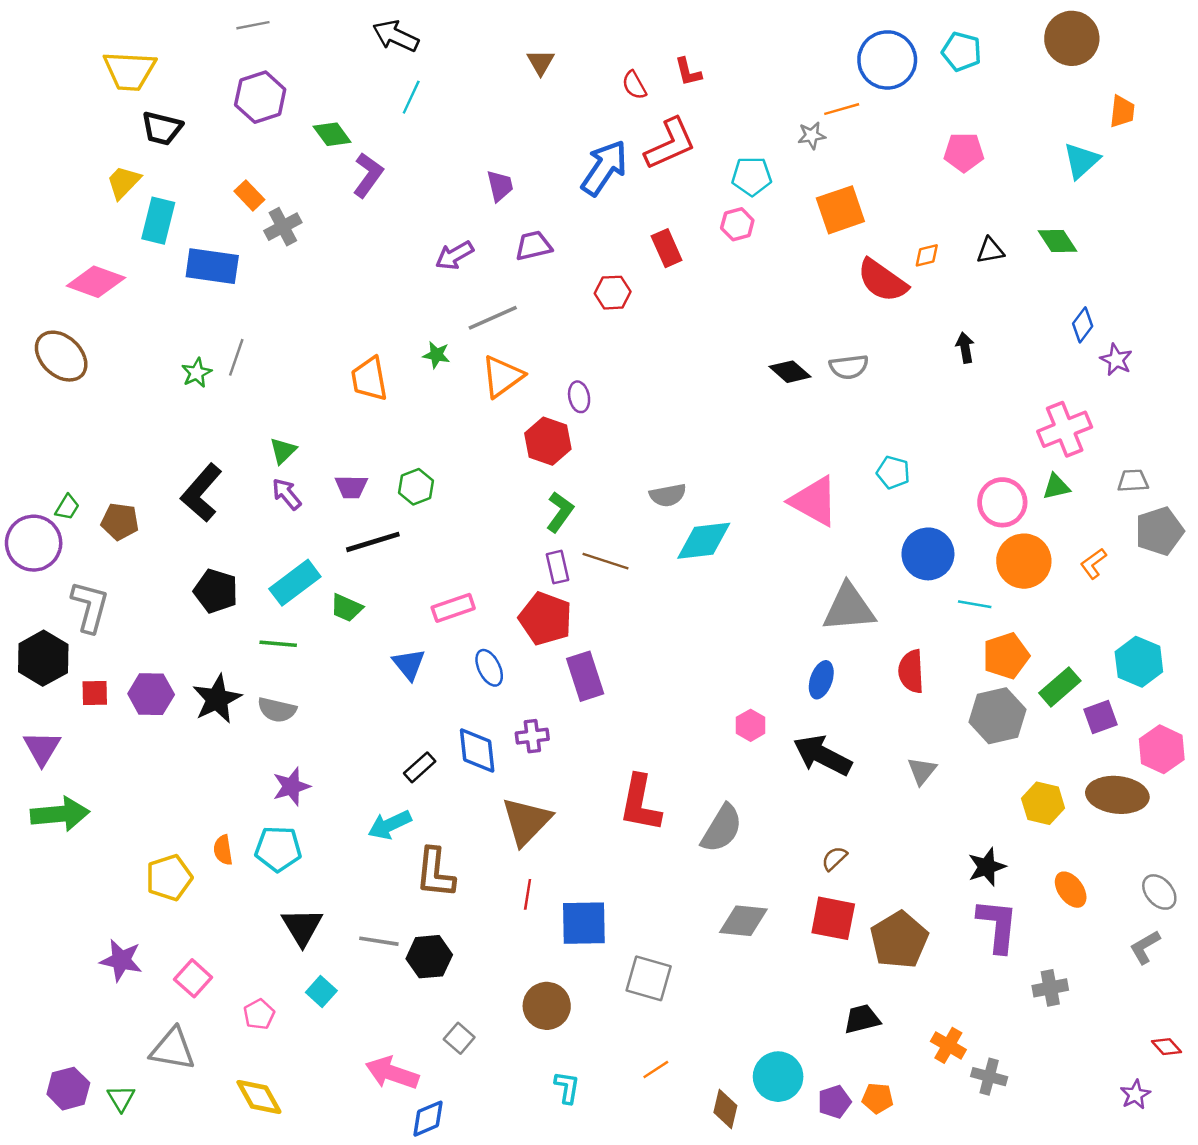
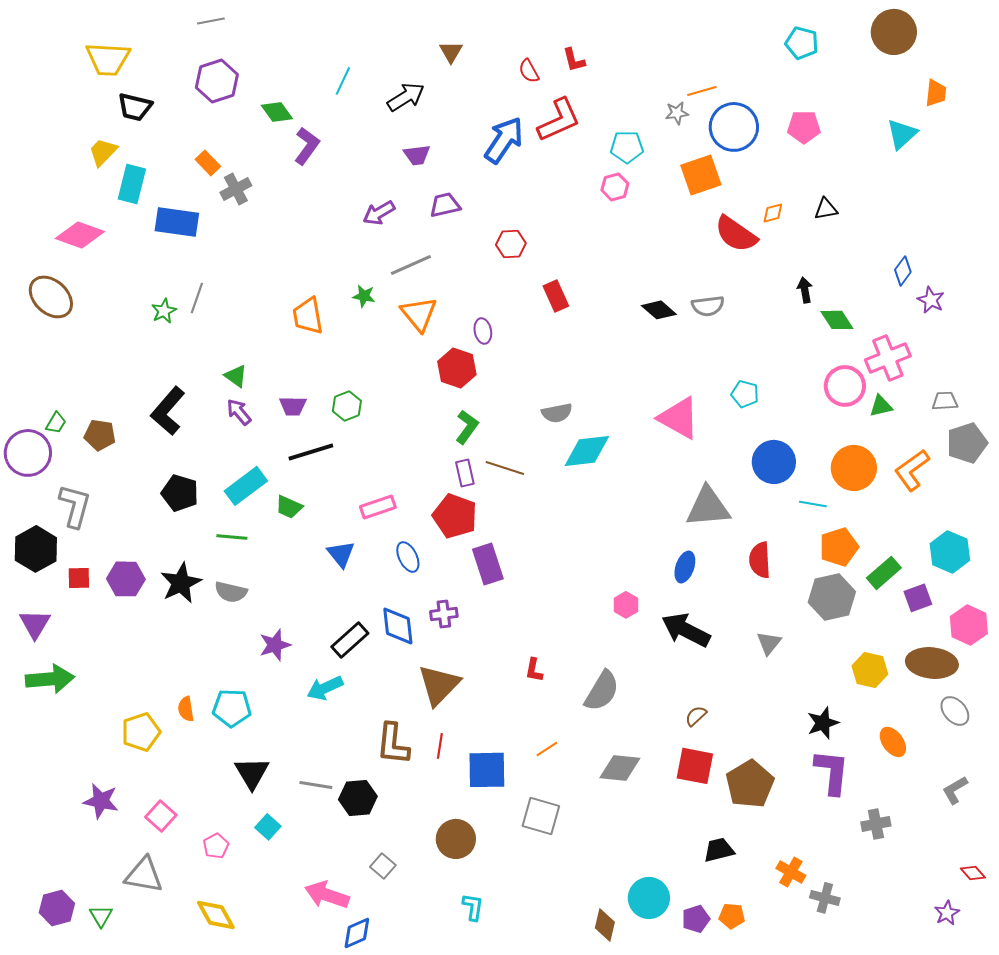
black arrow: (396, 36) -> (406, 97), moved, turned 123
blue circle: (887, 60) -> (734, 127), moved
purple trapezoid: (500, 186) -> (417, 155), turned 96
green diamond: (1057, 241) -> (837, 320), moved
red rectangle: (667, 248) -> (556, 296), moved
orange triangle: (502, 376) -> (419, 314), turned -33
green triangle: (283, 451) -> (236, 376), turned -40
pink circle: (1002, 502) -> (845, 386), moved
orange L-shape: (1093, 563) -> (912, 470), size x1.6
black rectangle: (420, 767) -> (350, 640), size x1.4
purple star: (291, 786) -> (275, 645), moved
red L-shape: (640, 803) -> (534, 670), size x0.5
brown L-shape: (435, 873) -> (393, 744), moved
gray ellipse: (1159, 892) -> (955, 711), moved
orange line: (656, 1069) -> (547, 749), moved

